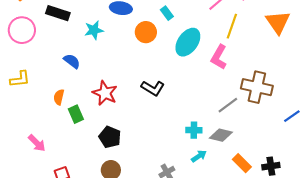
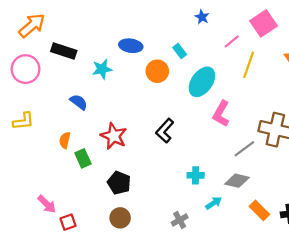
pink L-shape: (219, 57) -> (221, 114), moved
black L-shape: (153, 88) -> (165, 131), turned 100
cyan cross: (194, 130) -> (196, 175), moved
pink arrow: (37, 143) -> (47, 204), moved

